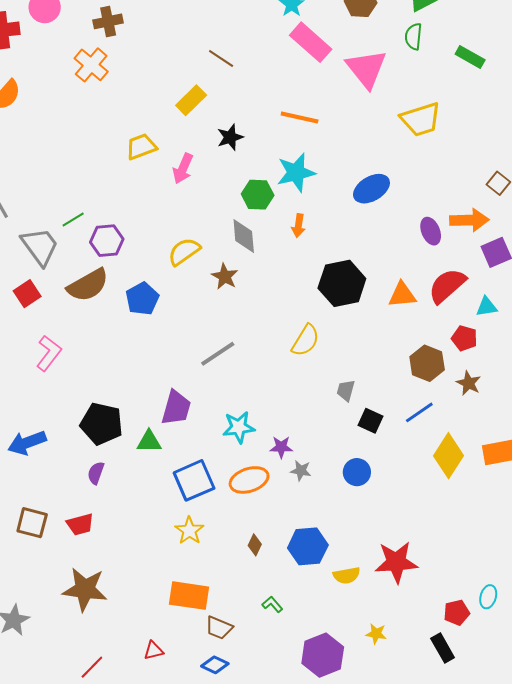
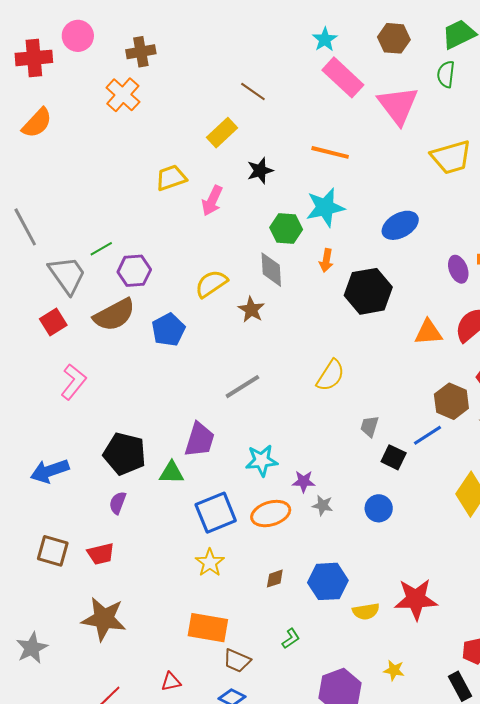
black hexagon: (342, 283) -> (368, 291), moved
blue line: (419, 412) -> (428, 435), moved
brown diamond: (255, 545) -> (275, 579), turned 45
green L-shape: (272, 604) -> (291, 638), turned 95

